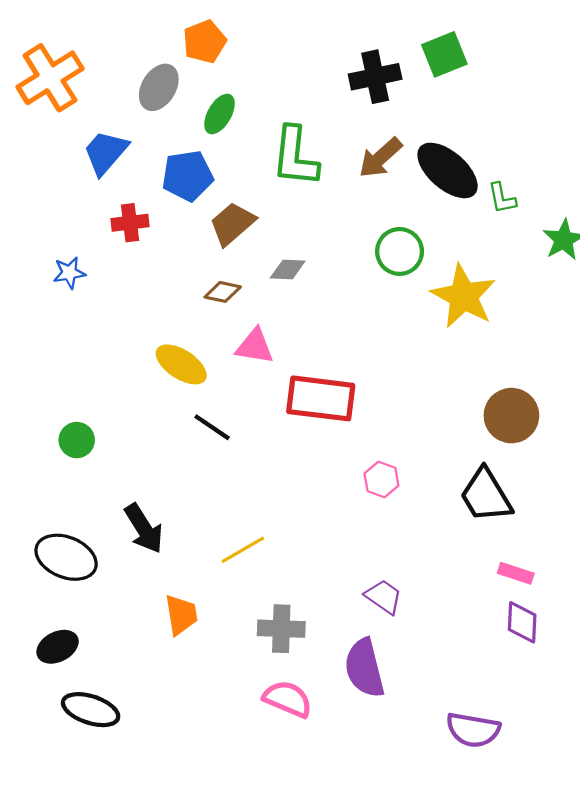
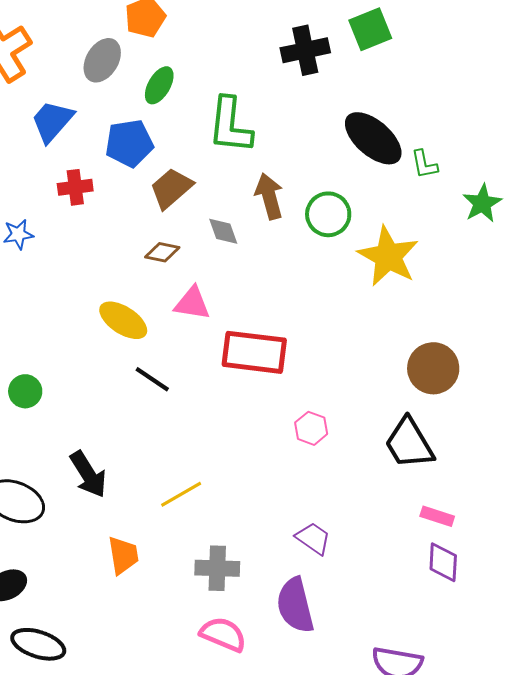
brown arrow: (380, 158) -> (269, 196), moved, turned 117
gray diamond: (288, 270) -> (223, 231), turned 68

